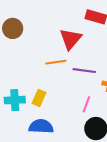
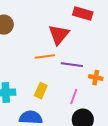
yellow rectangle: (39, 98) -> (41, 91), moved

